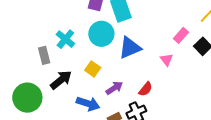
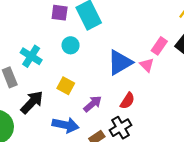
cyan circle: (101, 34) -> (71, 45), size x0.6
pink rectangle: (181, 35) -> (159, 46), moved
blue triangle: (130, 48) -> (120, 62), moved

